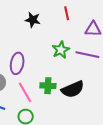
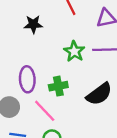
green cross: (48, 86) -> (58, 86), moved

